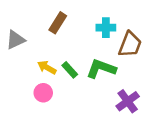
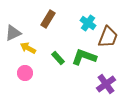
cyan cross: (106, 28) -> (88, 23), turned 35
yellow arrow: (47, 67) -> (28, 48), moved
pink circle: (43, 93) -> (25, 73), moved

